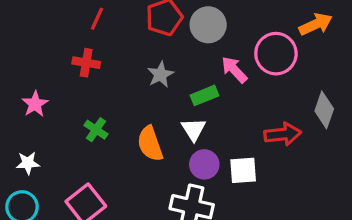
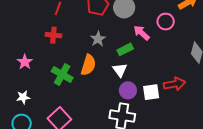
pink circle: (276, 54) -> (166, 22), size x0.7
green cross: (96, 130) -> (62, 74), size x1.5
red arrow: (283, 134) -> (175, 84), moved
orange semicircle: (150, 144) -> (88, 65), moved, turned -140

